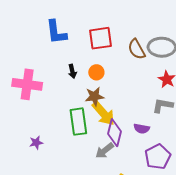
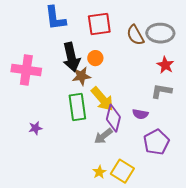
black arrow: (72, 71) -> (71, 57), size x2.0
brown star: (94, 96) -> (81, 76), moved

